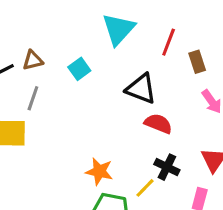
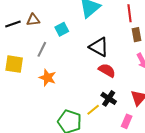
red line: (169, 42) -> (130, 13), moved, turned -36
gray line: (33, 98) -> (42, 49), moved
orange star: (99, 171) -> (48, 78), moved

